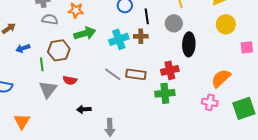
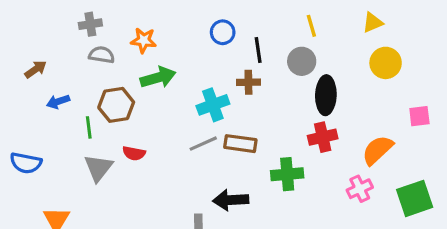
cyan cross: (119, 39) -> (213, 105), moved
pink square: (247, 47) -> (419, 116), moved
red cross: (170, 70) -> (323, 137), moved
gray line: (113, 74) -> (203, 144), turned -60
pink cross: (210, 102) -> (360, 189), turned -35
black arrow: (84, 109) -> (231, 200), moved, size x1.5

